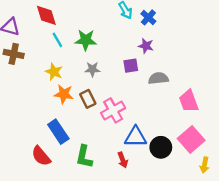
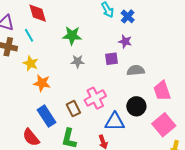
cyan line: (57, 40) -> (29, 35), moved
yellow star: (54, 72) -> (31, 63), moved
orange star: (64, 94) -> (42, 83), moved
brown rectangle: (88, 99) -> (73, 109), moved
black circle: (161, 147) -> (136, 106), moved

